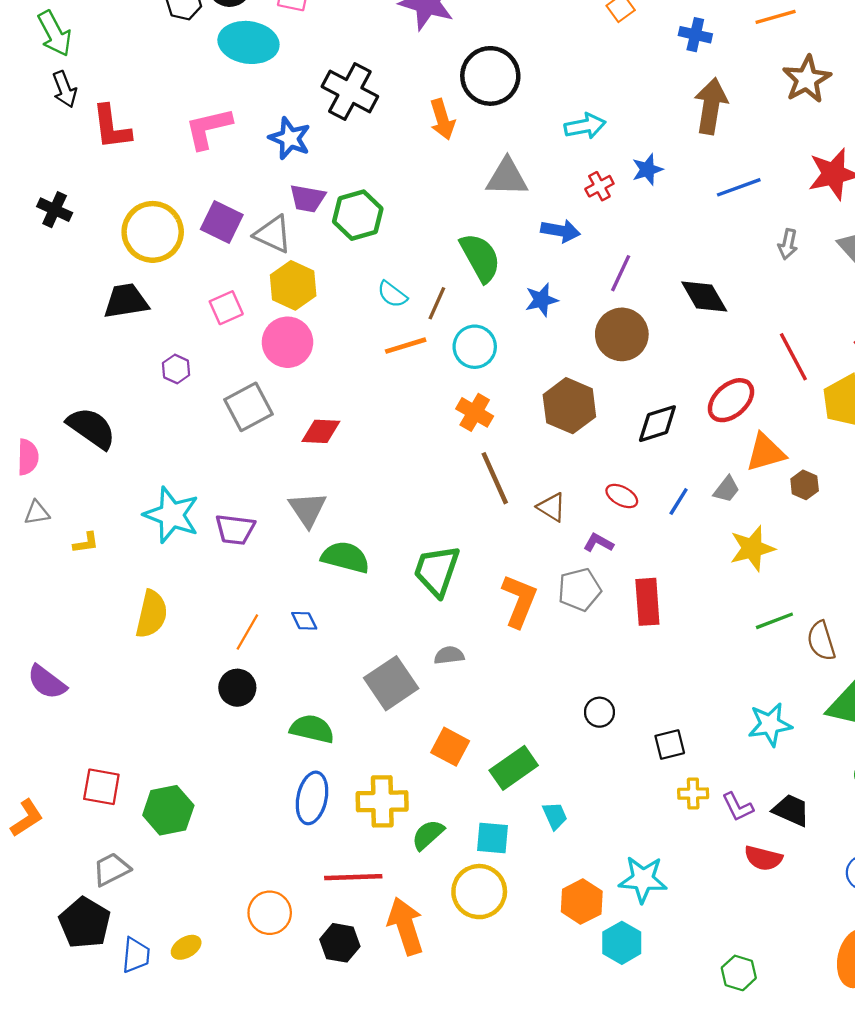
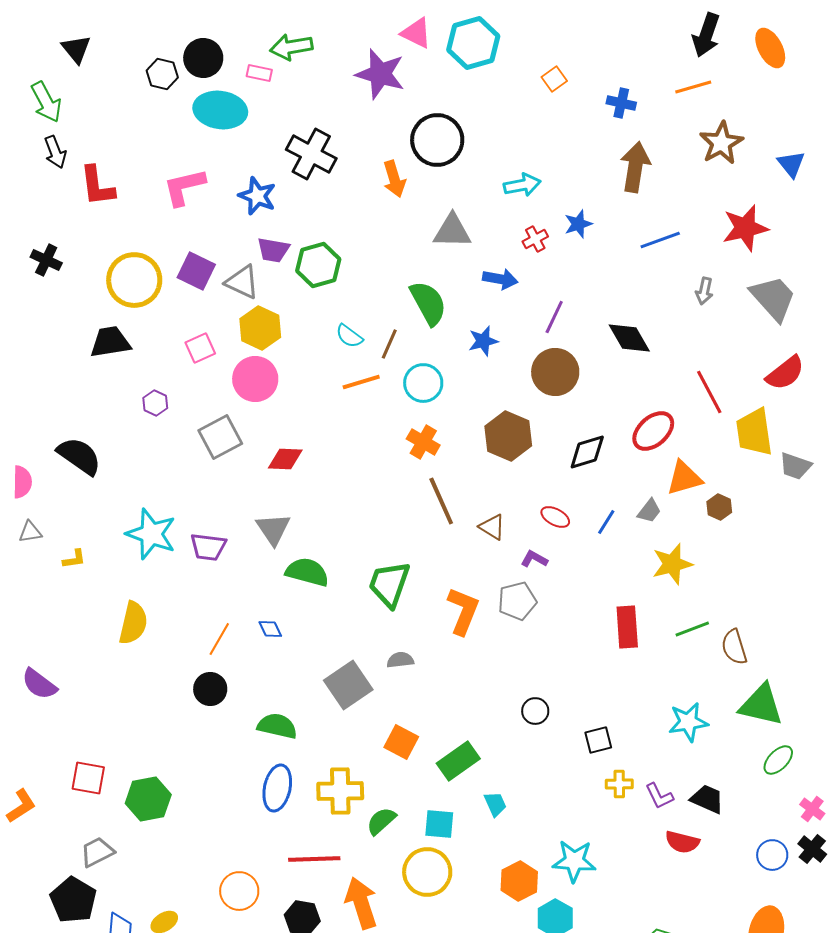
red rectangle: (647, 602) -> (627, 627), moved

